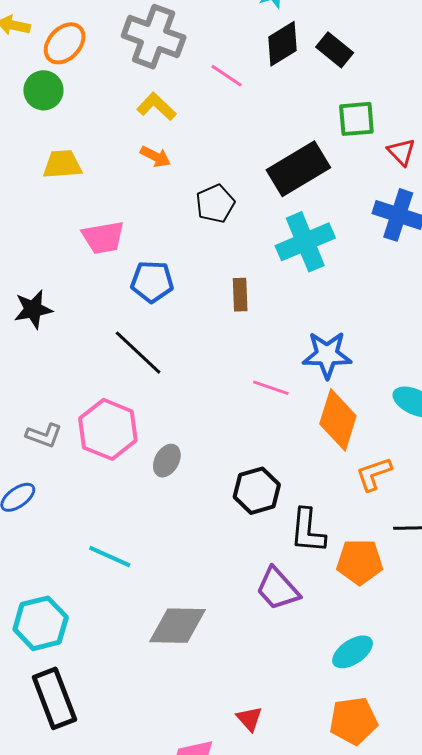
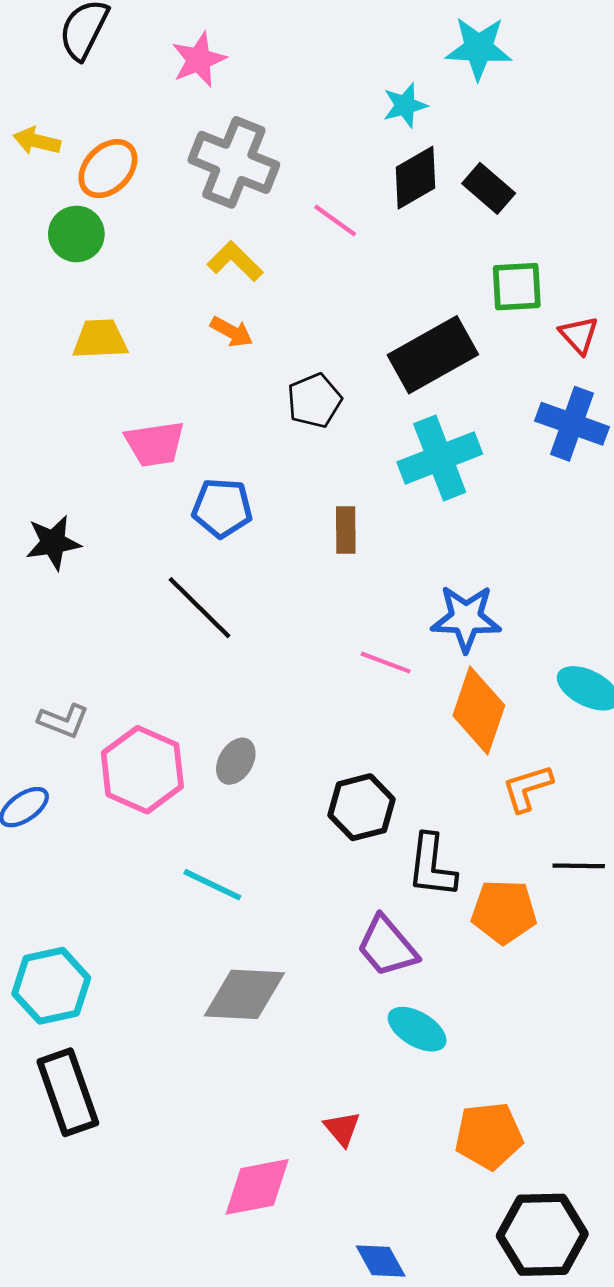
pink hexagon: (108, 429) -> (142, 770), moved
cyan line: (110, 556) -> (212, 885), moved
cyan ellipse: (353, 652) -> (417, 1029), moved, turned 63

